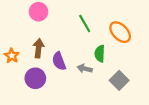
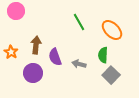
pink circle: (39, 12) -> (16, 11), moved
green semicircle: (100, 54) -> (103, 55), moved

